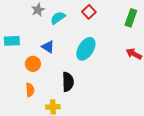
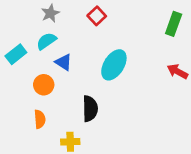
red square: (89, 12) -> (97, 16), moved
cyan semicircle: (58, 18) -> (46, 41), moved
cyan rectangle: (12, 41) -> (16, 54), turned -35

